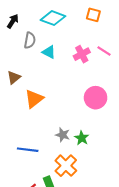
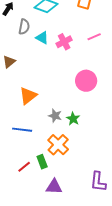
pink line: (104, 51) -> (94, 37), turned -56
pink cross: (82, 54) -> (64, 42), moved
orange triangle: (34, 99) -> (28, 96), moved

